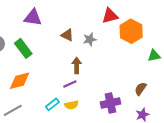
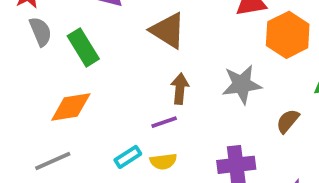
brown triangle: (67, 35) -> (168, 30), size x1.5
gray star: (90, 39) -> (242, 84), moved, size x1.5
brown semicircle: (141, 89) -> (288, 121), moved

